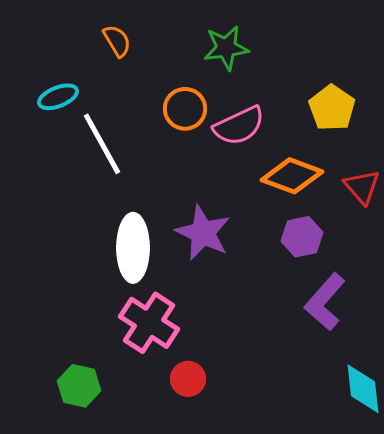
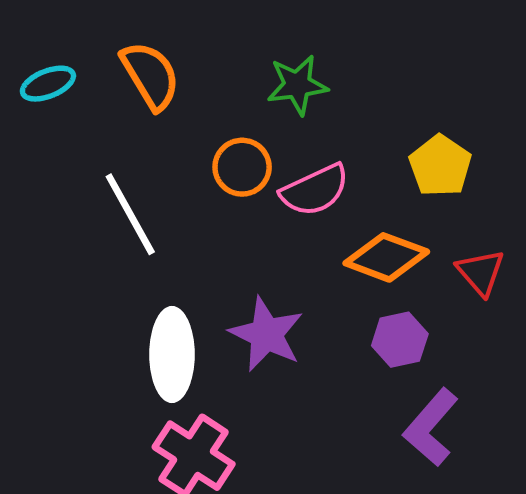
orange semicircle: (117, 41) -> (150, 75), size x1.6
cyan ellipse: (58, 97) -> (48, 84), moved

